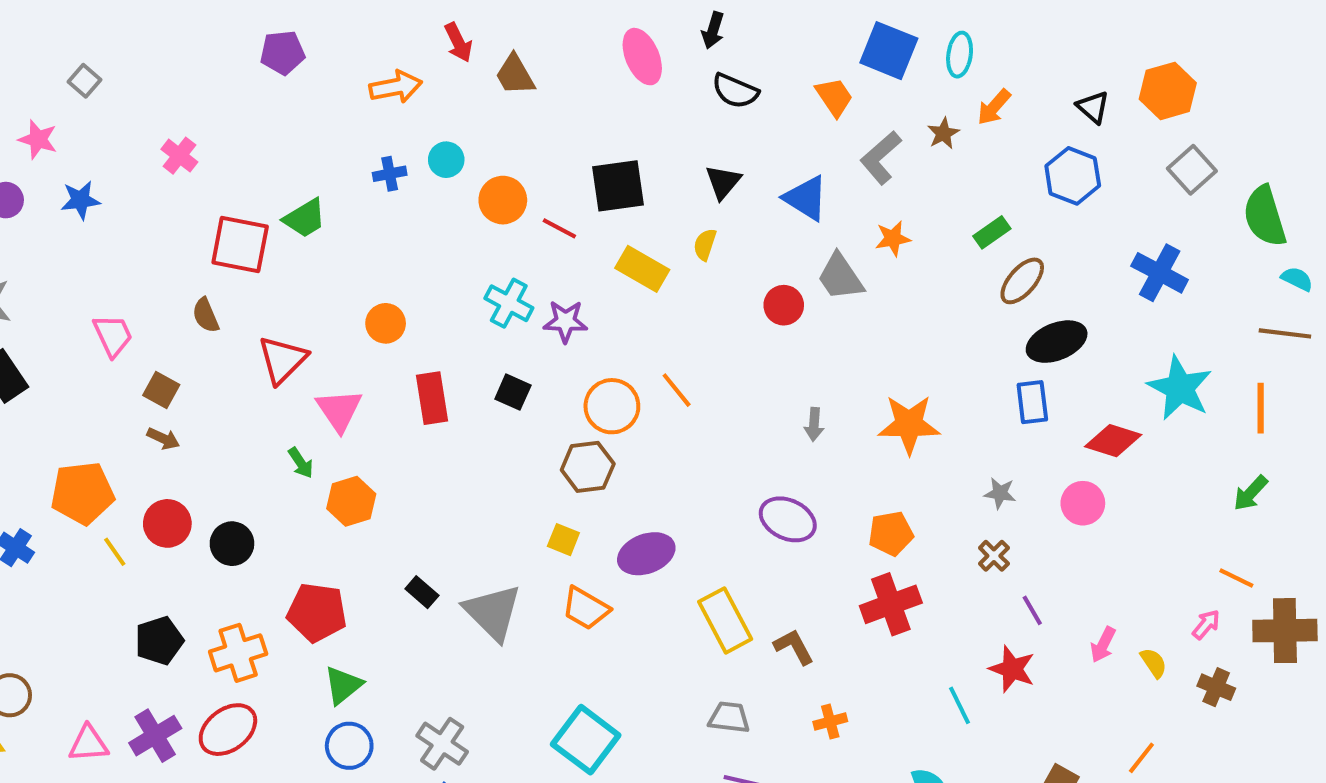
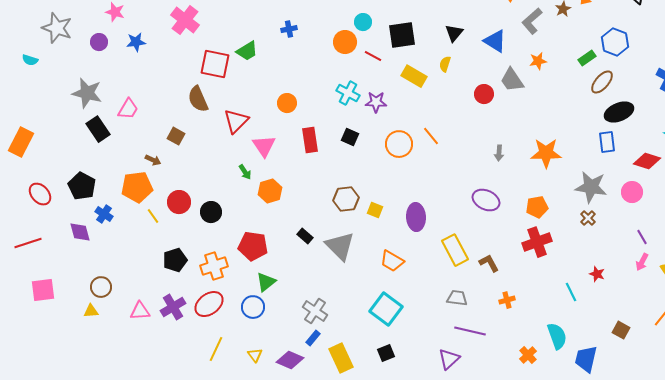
pink cross: (179, 156) -> (185, 20), size x1.6
cyan circle: (446, 160) -> (363, 22), moved
blue hexagon: (1073, 176) -> (615, 42), moved
brown semicircle: (206, 315) -> (198, 99), size x1.5
pink trapezoid: (113, 335) -> (128, 109), moved, turned 55
brown arrow: (163, 439) -> (153, 160), moved
brown hexagon: (588, 467) -> (346, 199), moved
gray star: (1000, 493) -> (591, 187), size x2.0
purple ellipse: (646, 554) -> (416, 217), turned -72
orange trapezoid: (586, 608) -> (392, 261), moved
purple line: (1032, 610) -> (642, 237), moved
red star: (1012, 669) -> (597, 274), size x0.7
blue circle: (349, 746) -> (253, 307), moved

